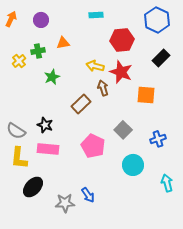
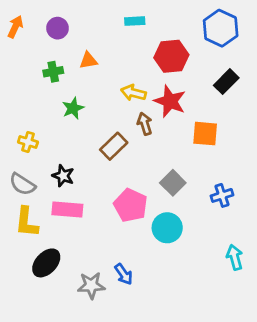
yellow cross: (19, 61) -> (28, 142), moved, turned -32
cyan circle: (133, 165) -> (167, 228), moved

